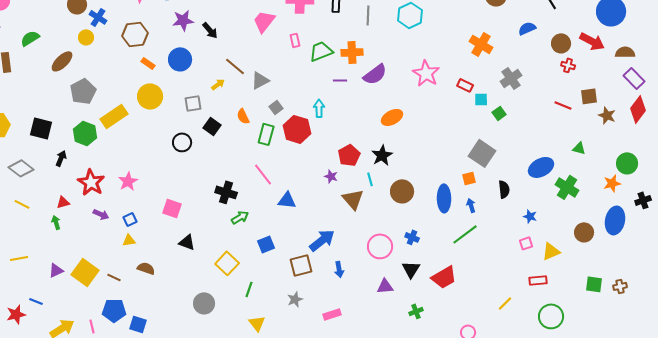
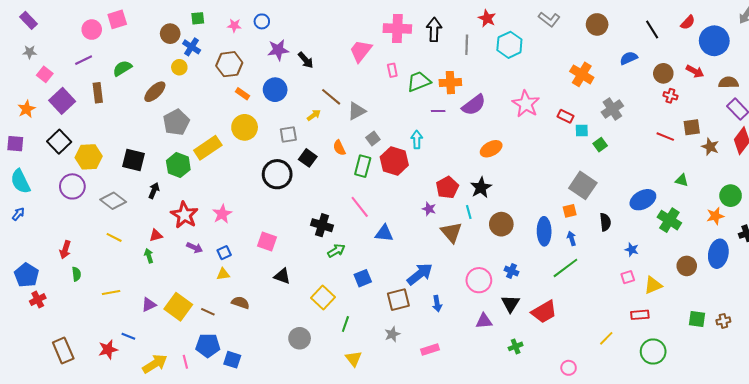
red arrow: (592, 41) -> (695, 71), size x0.7
black circle: (182, 142) -> (277, 174), size x1.5

